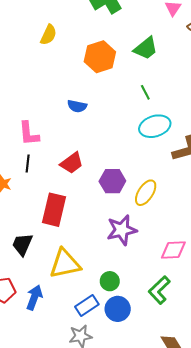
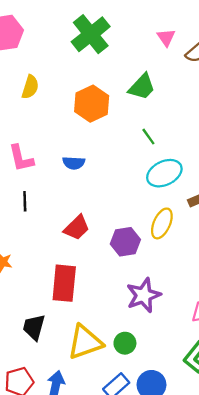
pink L-shape: (29, 134) -> (21, 158), moved
black line: (28, 164) -> (25, 201), moved
yellow ellipse: (146, 193) -> (162, 223), moved
green circle: (110, 281) -> (125, 343), moved

